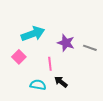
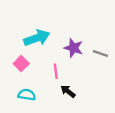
cyan semicircle: (38, 85) -> (27, 95), moved

